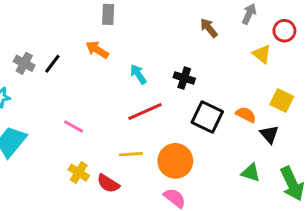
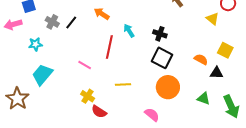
red line: (145, 111) -> (109, 47), moved, turned -55
black square: (207, 117) -> (162, 58), moved
black triangle: (269, 134) -> (216, 73), turned -48
orange circle: (175, 161) -> (168, 87), moved
red semicircle: (108, 183) -> (99, 112), moved

